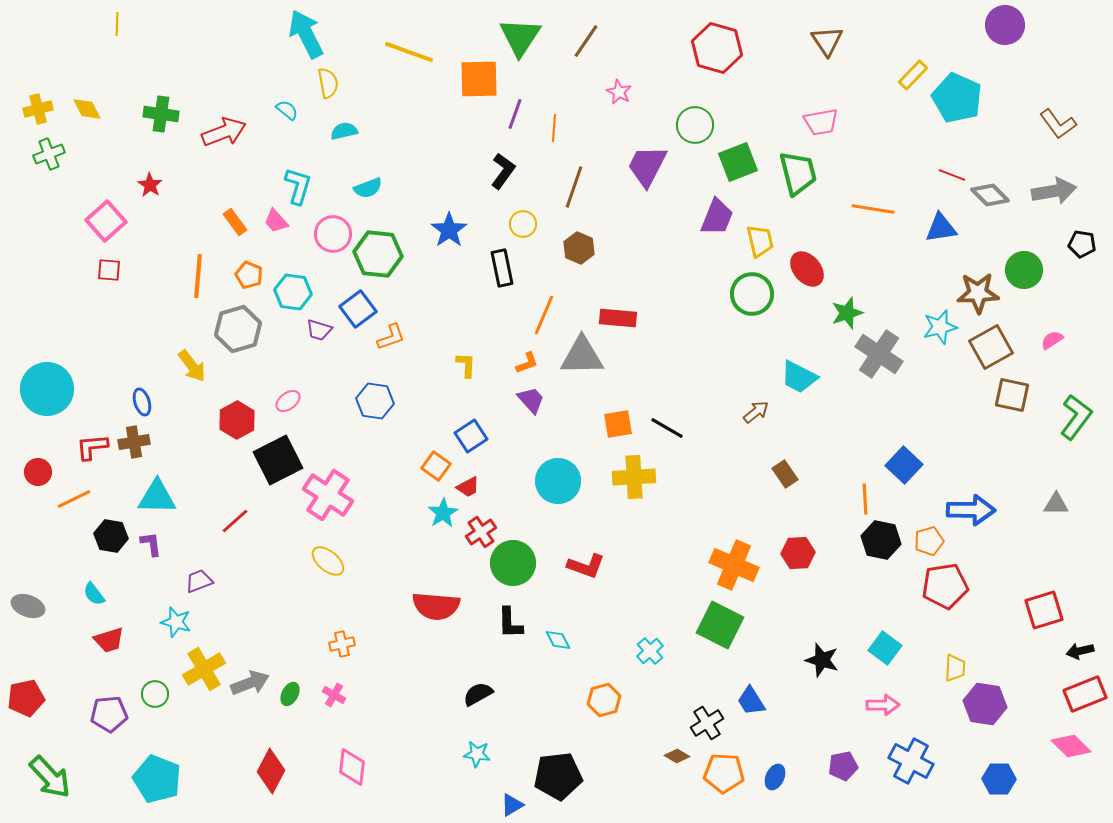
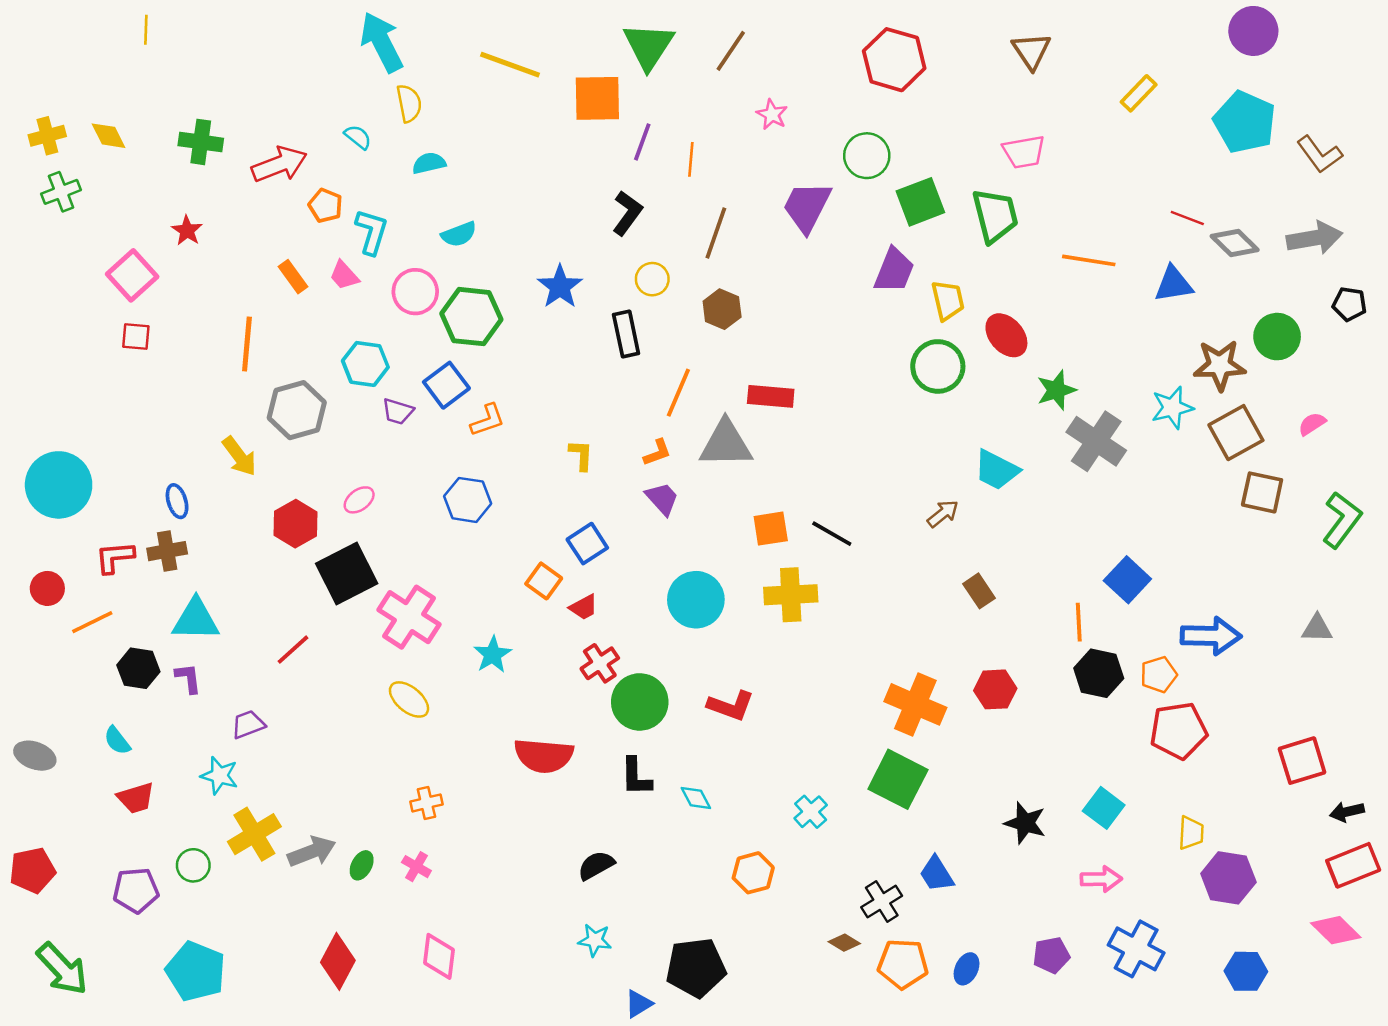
cyan pentagon: (957, 98) -> (1245, 122), moved
orange pentagon: (249, 275) -> (325, 206), moved
cyan star: (443, 513) -> (493, 655), moved

